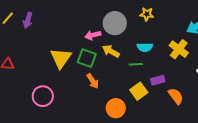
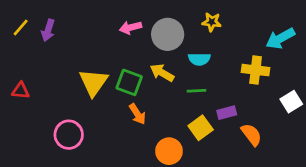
pink arrow: (93, 35) -> (131, 27), moved
cyan semicircle: (145, 47) -> (199, 59), moved
yellow cross: (179, 49) -> (256, 70), turned -30

